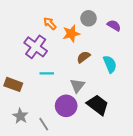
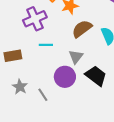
purple cross: (36, 47) -> (35, 19), turned 30
brown semicircle: (83, 57) -> (82, 29), size x1.5
brown rectangle: (13, 84) -> (13, 56), turned -30

